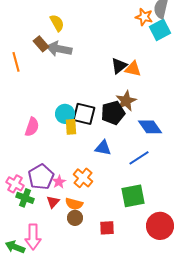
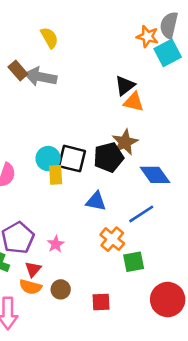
yellow semicircle: (57, 23) -> (49, 38), moved
black triangle: (119, 66) -> (125, 86), moved
orange cross: (83, 178) -> (112, 239), moved
pink star: (59, 182) -> (56, 244), moved
green square: (133, 196) -> (134, 262), size x0.7
orange semicircle: (74, 204) -> (30, 287), moved

